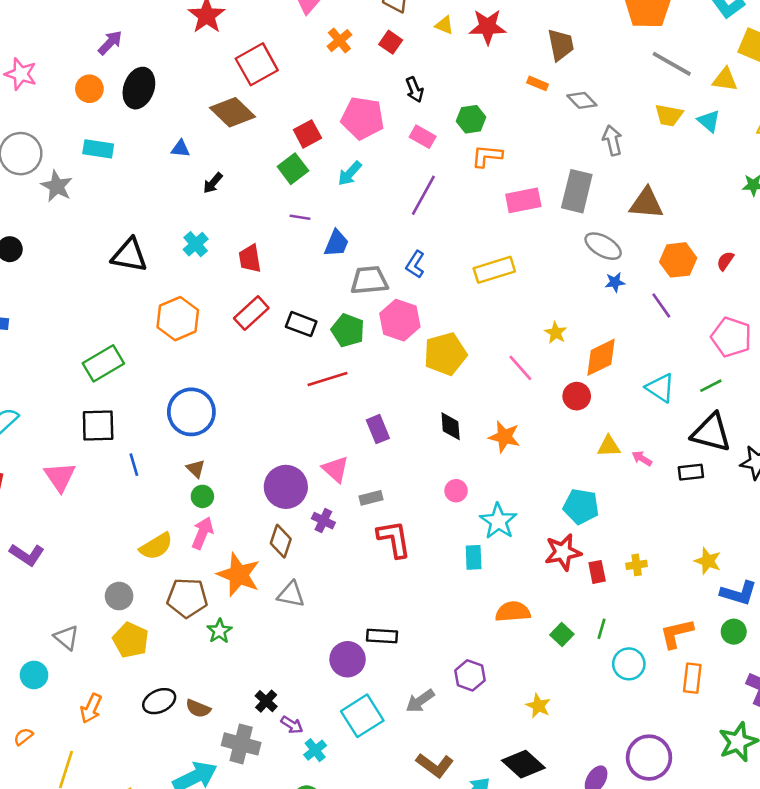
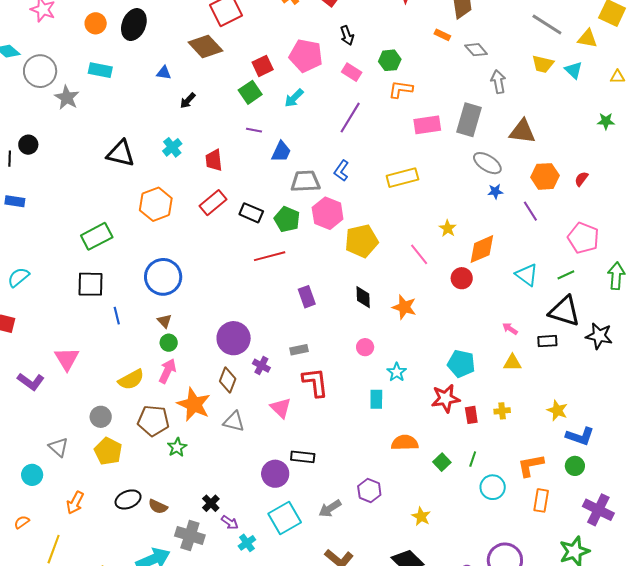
yellow triangle: (609, 446) -> (512, 363), moved
pink triangle: (335, 469) -> (281, 408), moved
pink triangle: (60, 477) -> (67, 359), moved
cyan star: (498, 521) -> (397, 372), size x0.7

